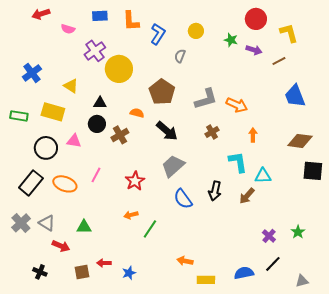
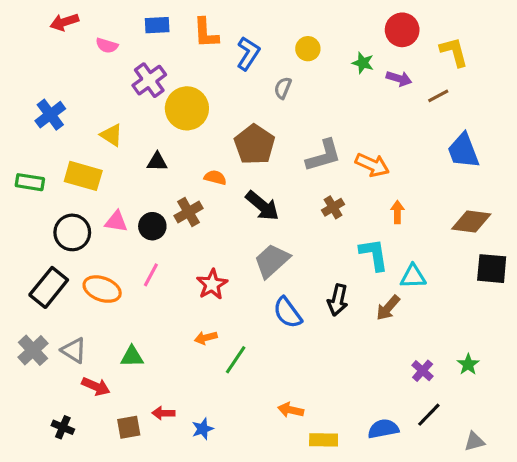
black circle: (97, 124) -> (152, 226), moved

